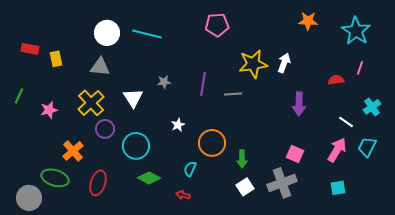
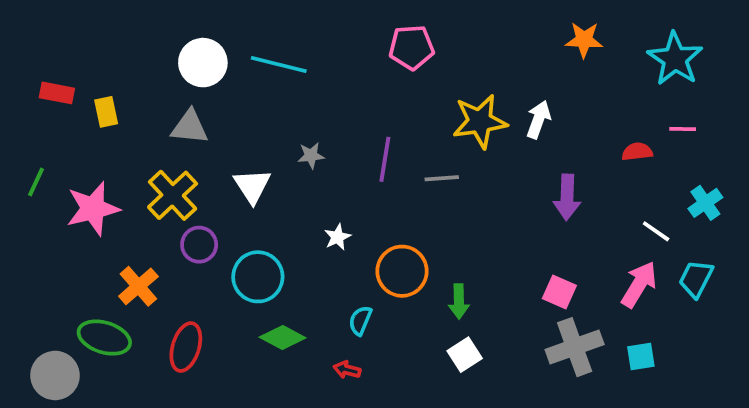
pink line: (360, 68) -> (683, 129), turned 72
pink star: (49, 110) -> (93, 209), size x1.6
gray cross: (282, 183) -> (575, 347), moved

